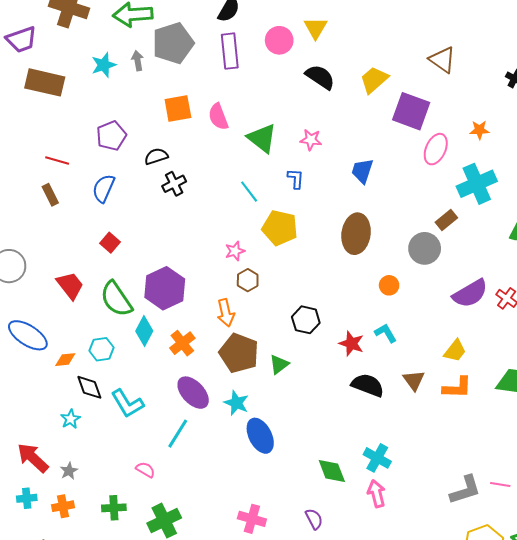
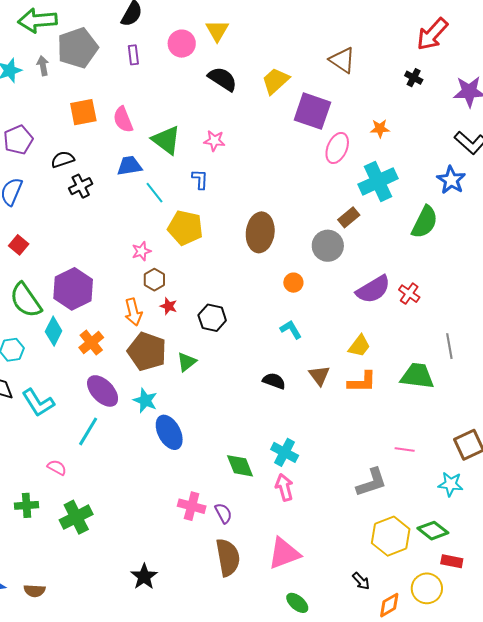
purple rectangle: (230, 51) -> (133, 55), size x0.6
blue trapezoid: (362, 171) -> (129, 166), moved, turned 64
red star: (351, 344) -> (169, 306), moved, size x0.7
black semicircle: (368, 385) -> (274, 381), size x0.7
pink line: (500, 485) -> (405, 450), moved
pink cross: (252, 519) -> (192, 506), moved

